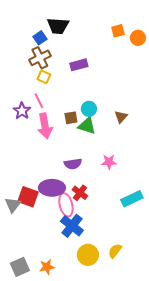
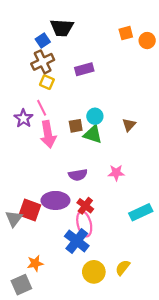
pink ellipse: (66, 205) -> (84, 224), moved
orange star: (47, 267) -> (35, 263), moved

